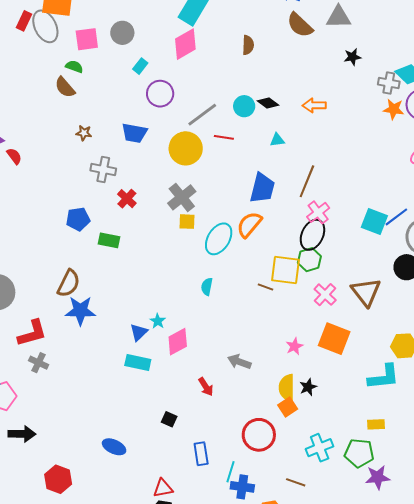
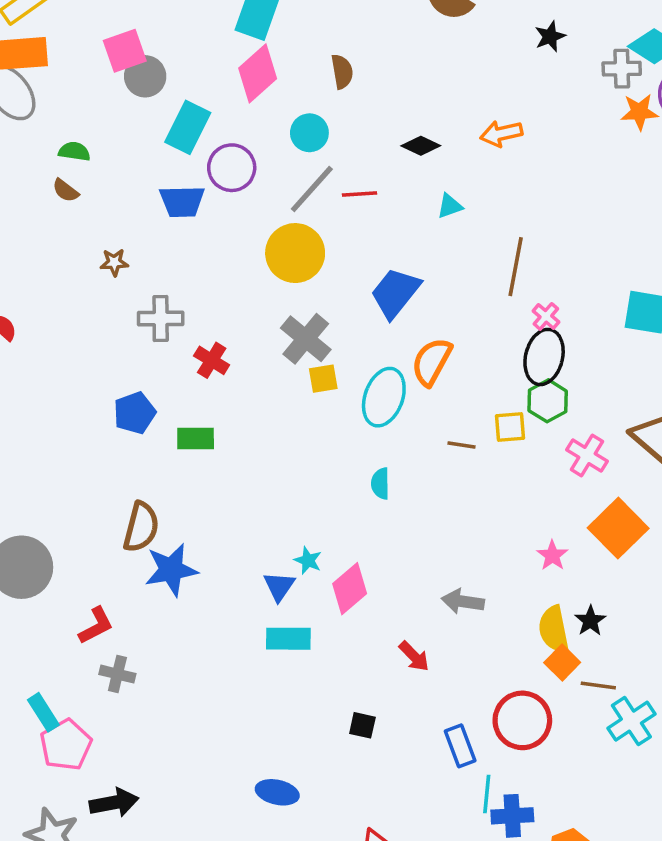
pink square: (87, 39) -> (125, 51), moved
brown semicircle: (248, 45) -> (342, 72), moved
cyan rectangle: (140, 66) -> (188, 127), size x1.8
brown semicircle: (65, 87) -> (65, 191), size x0.7
cyan circle: (244, 106) -> (309, 133), moved
blue trapezoid: (134, 133) -> (182, 201), moved
red line: (224, 137) -> (360, 194), moved
blue trapezoid: (262, 188) -> (395, 293), moved, turned -144
pink cross: (318, 212) -> (546, 316), size x0.7
yellow square: (286, 270) -> (510, 427), size x0.6
brown line: (266, 287) -> (462, 445), moved
red L-shape: (32, 333) -> (96, 626), size x0.7
orange square: (334, 339) -> (618, 528), turned 36
blue rectangle: (201, 454) -> (460, 746), moved
brown line: (296, 482) -> (598, 686), moved

